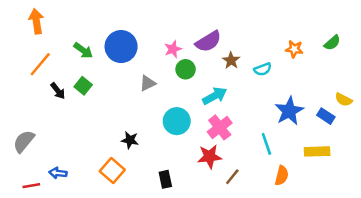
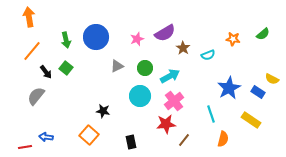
green arrow: (83, 50) -> (66, 40), turned 42
green circle: (186, 69) -> (145, 68), moved
gray semicircle: (24, 141) -> (36, 96), moved
yellow rectangle: (317, 151) -> (251, 120), turned 36

